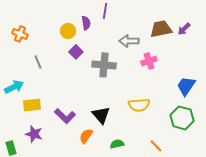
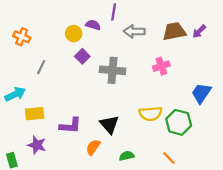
purple semicircle: (86, 23) -> (93, 25), turned -64
gray arrow: (129, 41) -> (134, 31), moved
gray line: (38, 62) -> (41, 67), turned 48
purple L-shape: (65, 116) -> (70, 126), turned -40
green hexagon: (182, 118) -> (179, 122), moved

